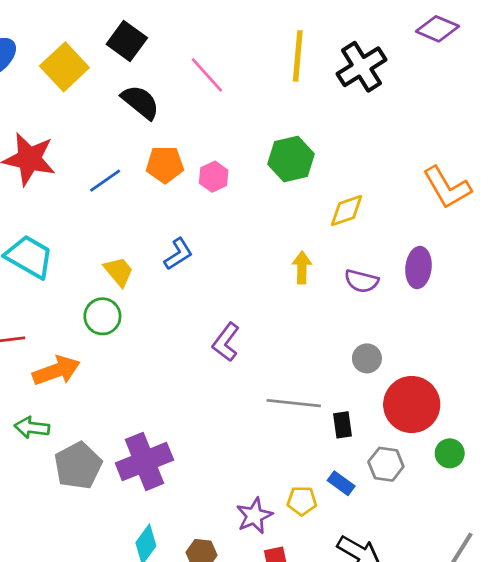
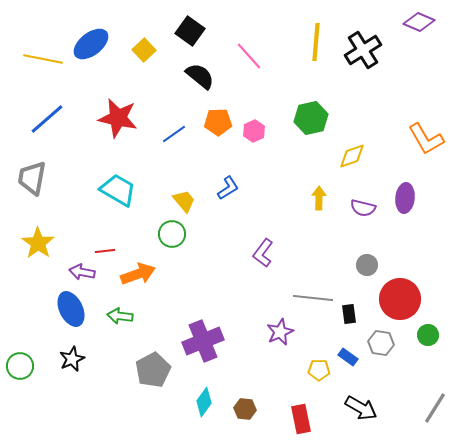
yellow square: (64, 67) -> (144, 50), size x0.7
gray pentagon: (78, 466) -> (153, 370), moved
purple star: (254, 516) -> (280, 332), moved

